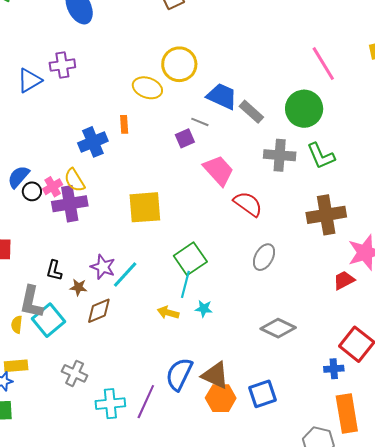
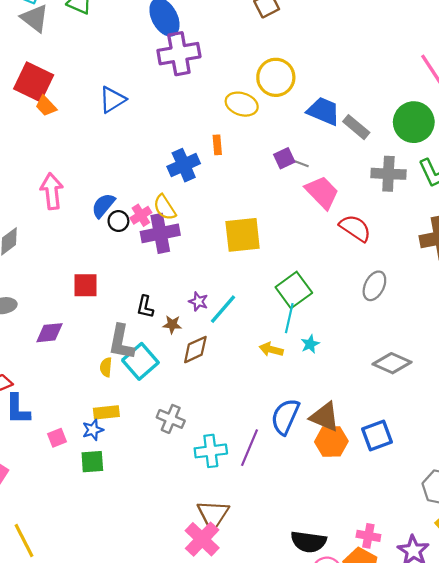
purple cross: (62, 65) -> (179, 54), moved, size x1.5
gray line: (200, 122) -> (299, 163), moved
purple star: (103, 267) -> (198, 301), size x0.7
cyan star: (204, 309) -> (310, 344), turned -30

